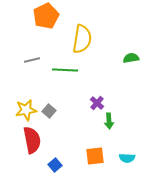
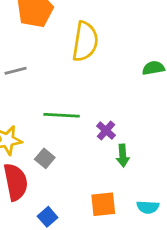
green line: (65, 70) -> (62, 115), moved
gray square: (49, 111) -> (45, 158), moved

